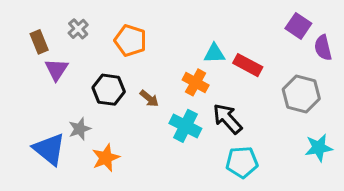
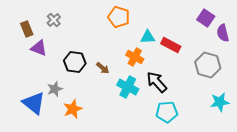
orange pentagon: (130, 40) -> (119, 17), moved
purple triangle: (56, 69) -> (39, 48), turned -42

